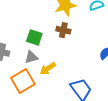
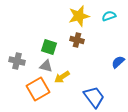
gray triangle: (31, 57) -> (46, 66), turned 32

